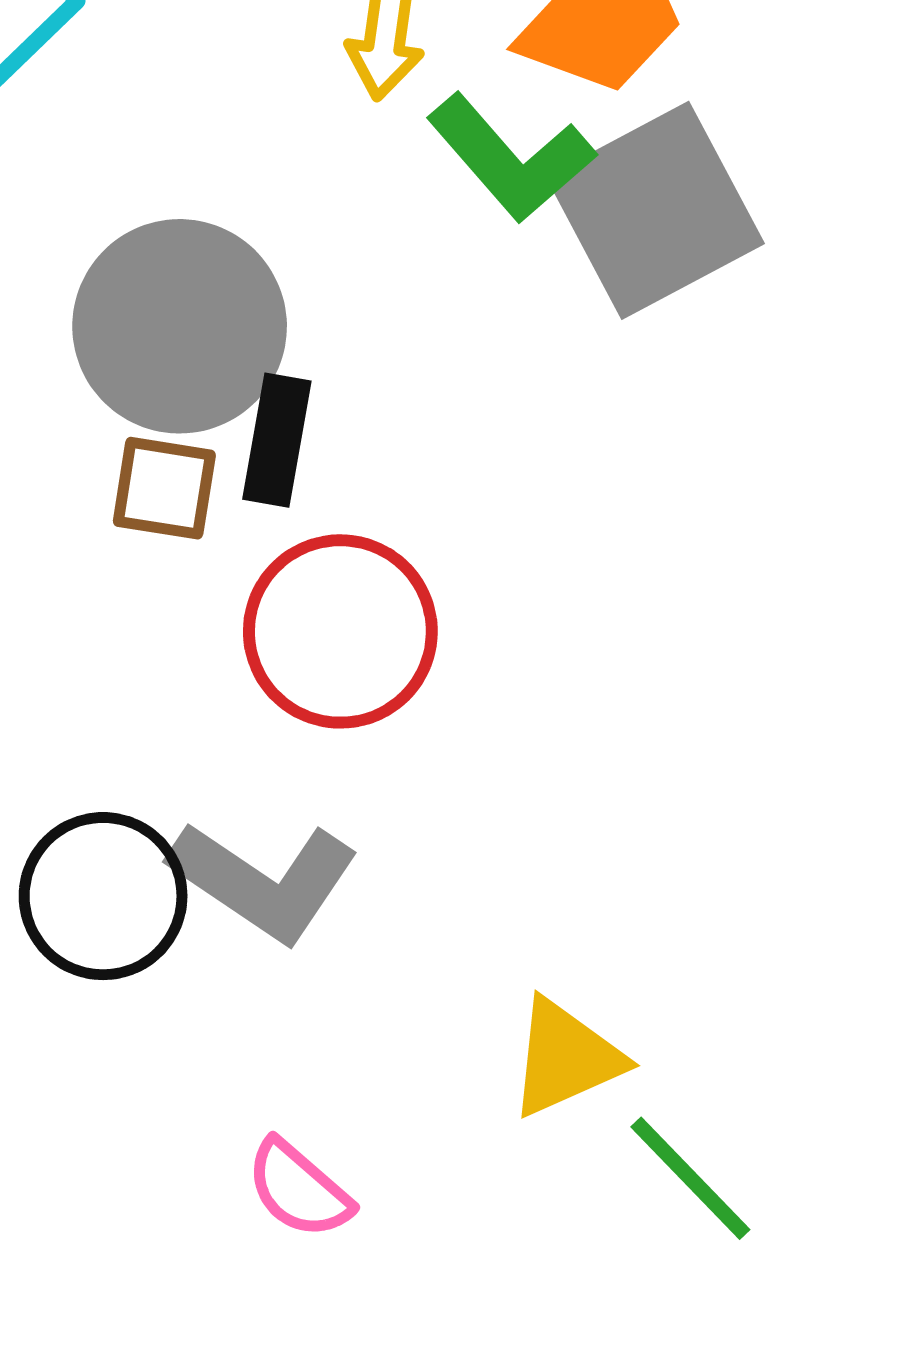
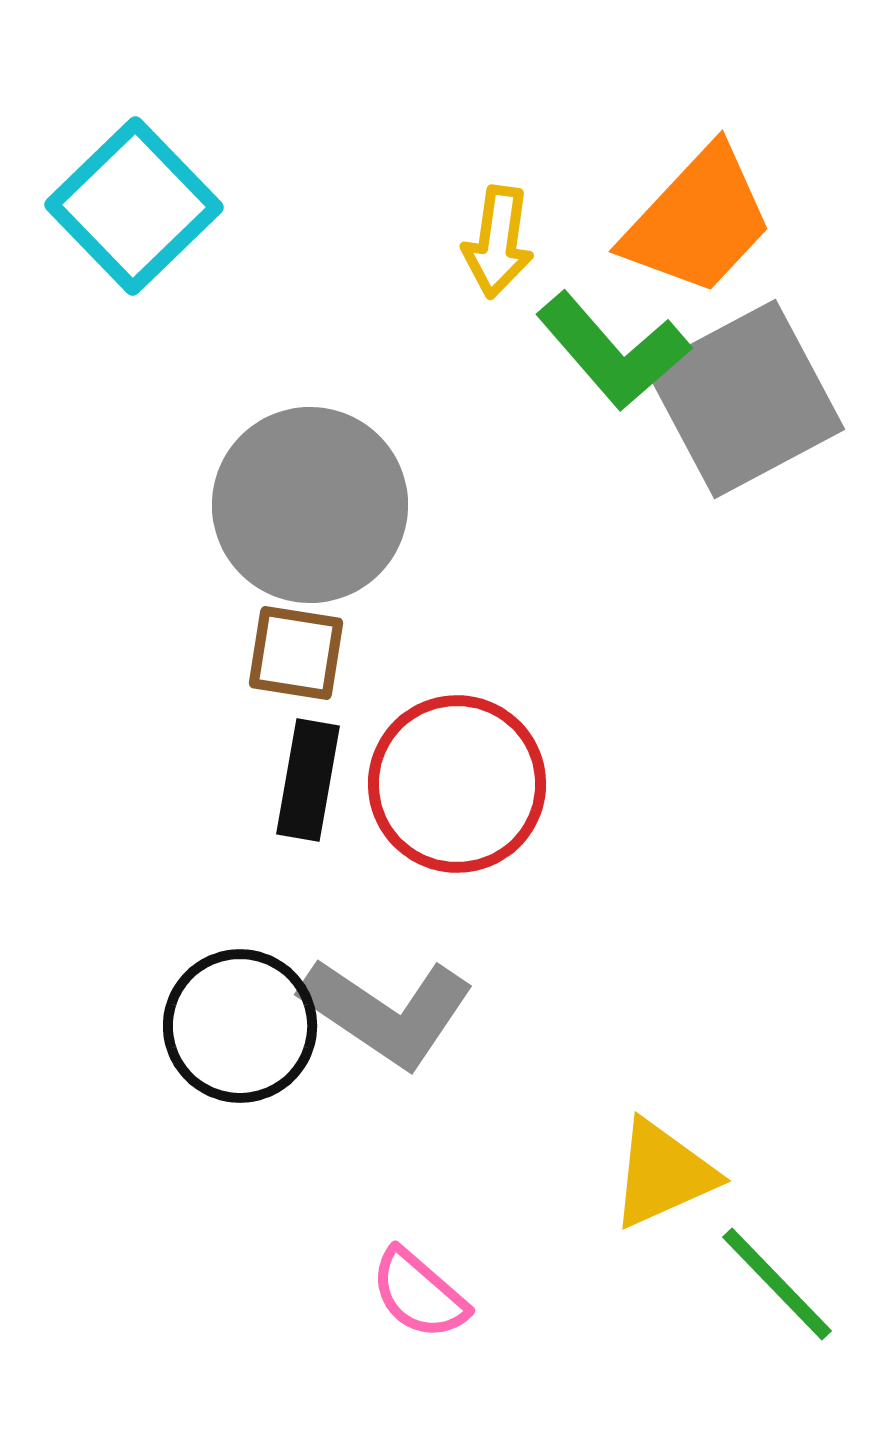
black rectangle: (277, 440) -> (308, 780), moved

